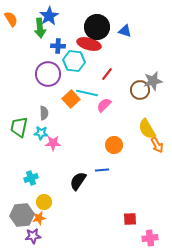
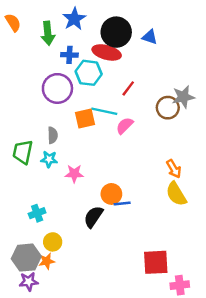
blue star: (49, 16) -> (74, 19), moved
orange square: (71, 99) -> (85, 118), turned 30
yellow semicircle: (147, 129) -> (176, 194), moved
pink star: (53, 143) -> (74, 174), moved
orange circle: (114, 145) -> (111, 194), moved
orange arrow: (157, 145) -> (174, 169), moved
red square: (130, 219) -> (156, 262), size x1.6
purple star: (33, 236) -> (29, 282), moved

